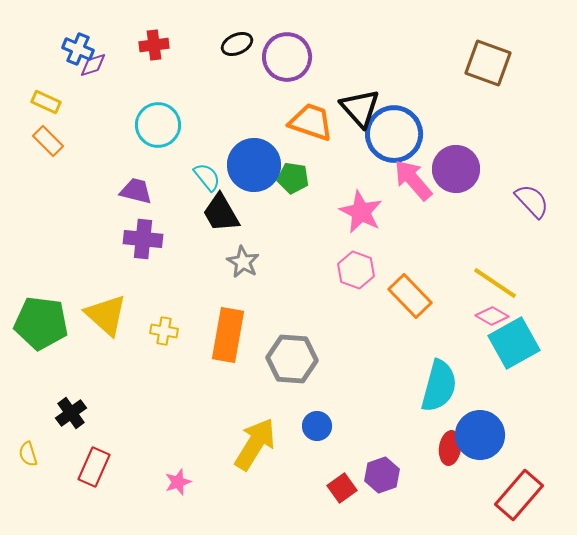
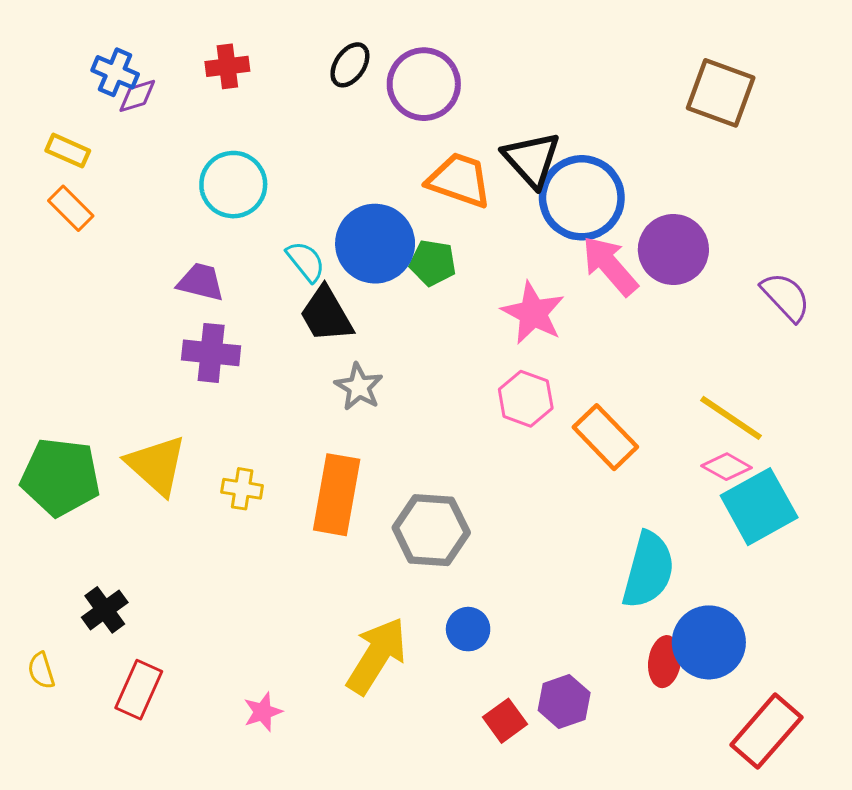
black ellipse: (237, 44) -> (350, 65), turned -32

